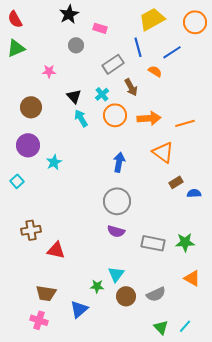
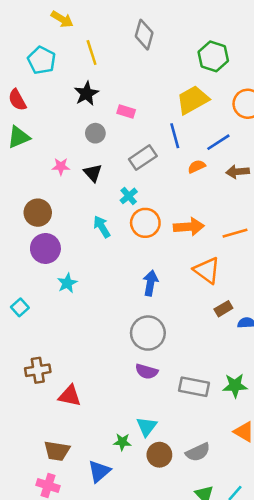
orange semicircle: (155, 71) -> (197, 167), turned -56
brown arrow: (131, 87) -> (238, 172), moved, turned 114
black triangle: (74, 96) -> (93, 173), moved
purple circle: (28, 145) -> (45, 248), moved

